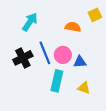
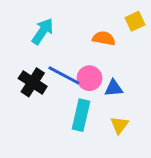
blue line: (45, 53) -> (64, 75), turned -40
black cross: (23, 58) -> (33, 82), turned -30
yellow triangle: (84, 88) -> (119, 125), turned 48

